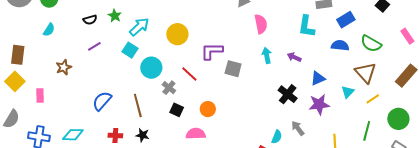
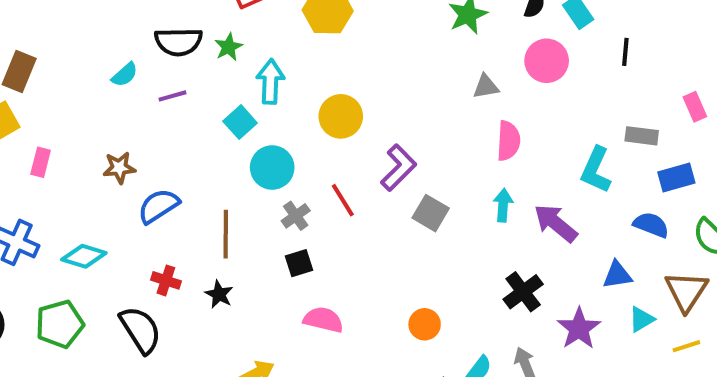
black semicircle: (90, 20) -> (178, 42), size x1.6
cyan arrow: (139, 27) -> (270, 82), turned -60
cyan semicircle: (49, 30) -> (125, 75), moved
purple L-shape: (212, 51) -> (399, 168), turned 120
purple arrow: (294, 57) -> (556, 223), size x1.6
brown star: (64, 67) -> (119, 168), moved
blue triangle: (318, 78) -> (617, 275), moved
purple star: (319, 104) -> (579, 328), turned 30
orange circle: (208, 109) -> (425, 324), moved
black square: (177, 110) -> (299, 263), turned 32

